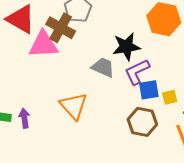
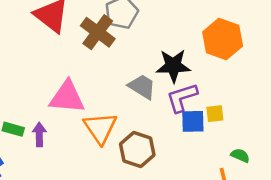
pink triangle: (43, 44) -> (67, 97), moved
yellow square: (170, 97) -> (215, 114), moved
brown hexagon: (142, 122) -> (137, 149), moved

